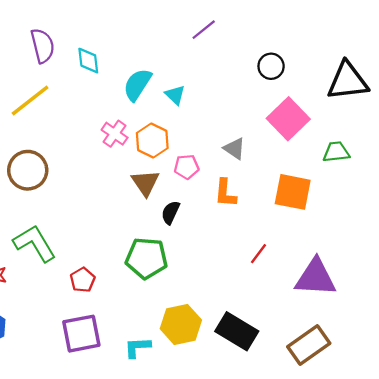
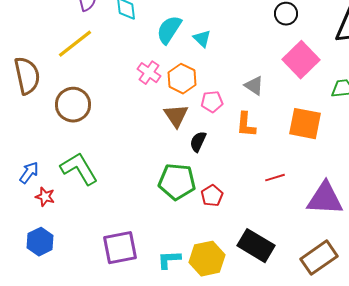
red line: (258, 254) -> (275, 178), turned 36
red pentagon: (83, 280) -> (212, 196), moved
yellow hexagon: (181, 324) -> (207, 259), moved

